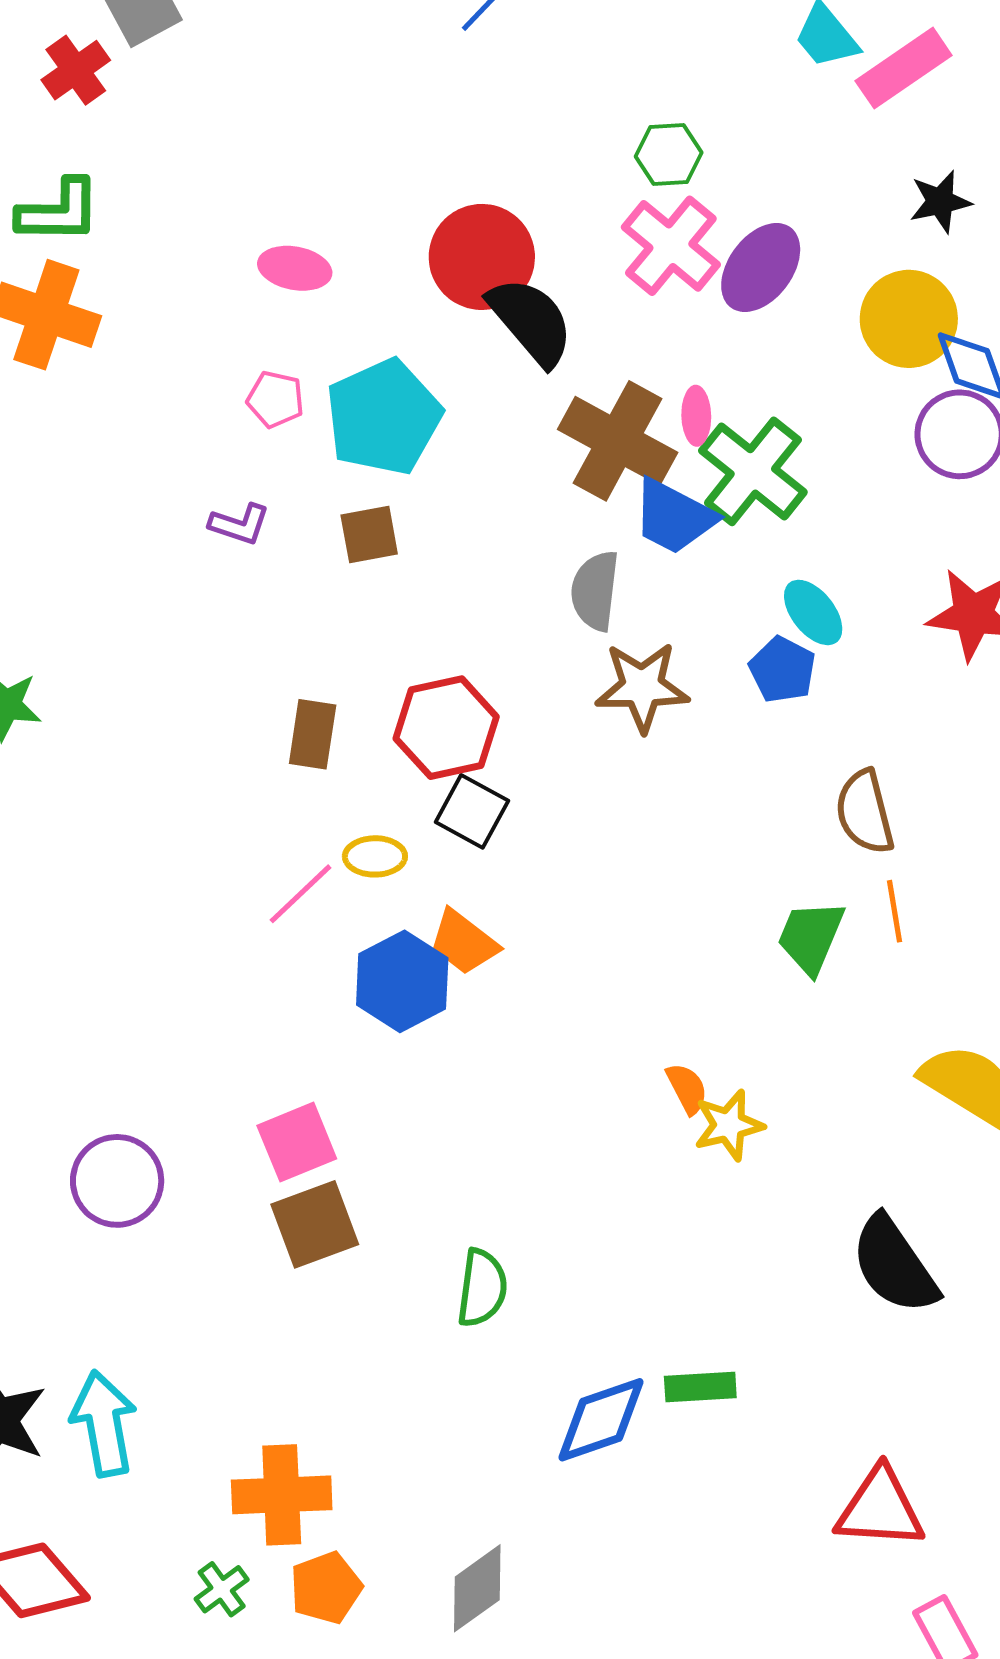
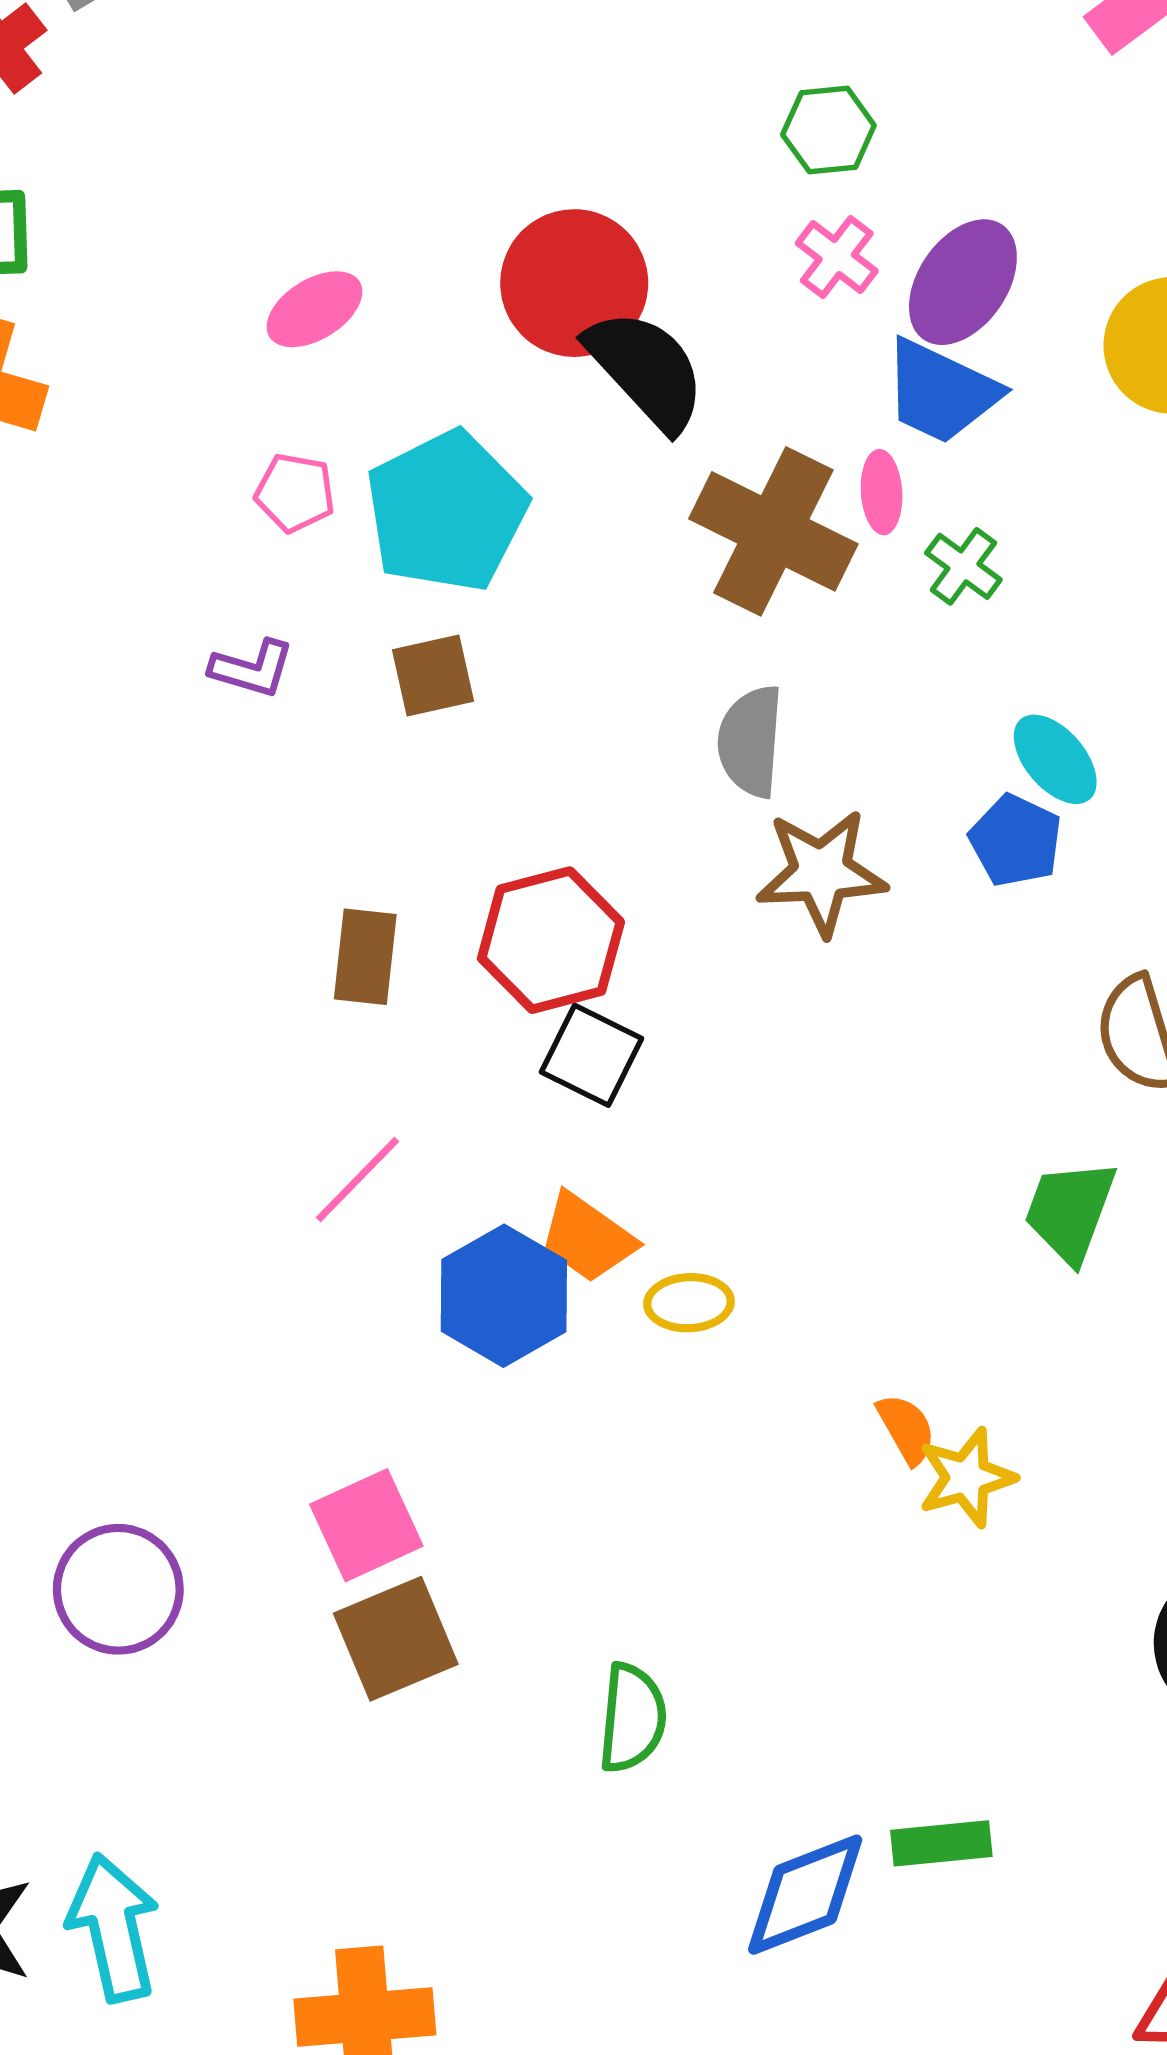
pink cross: (671, 246) -> (837, 257), size x0.6
pink ellipse: (295, 268) -> (314, 309), turned -40
green cross: (753, 471) -> (963, 566), size x0.5
blue trapezoid: (674, 517) -> (941, 392), moved
yellow ellipse: (375, 856) -> (689, 1303), moved

